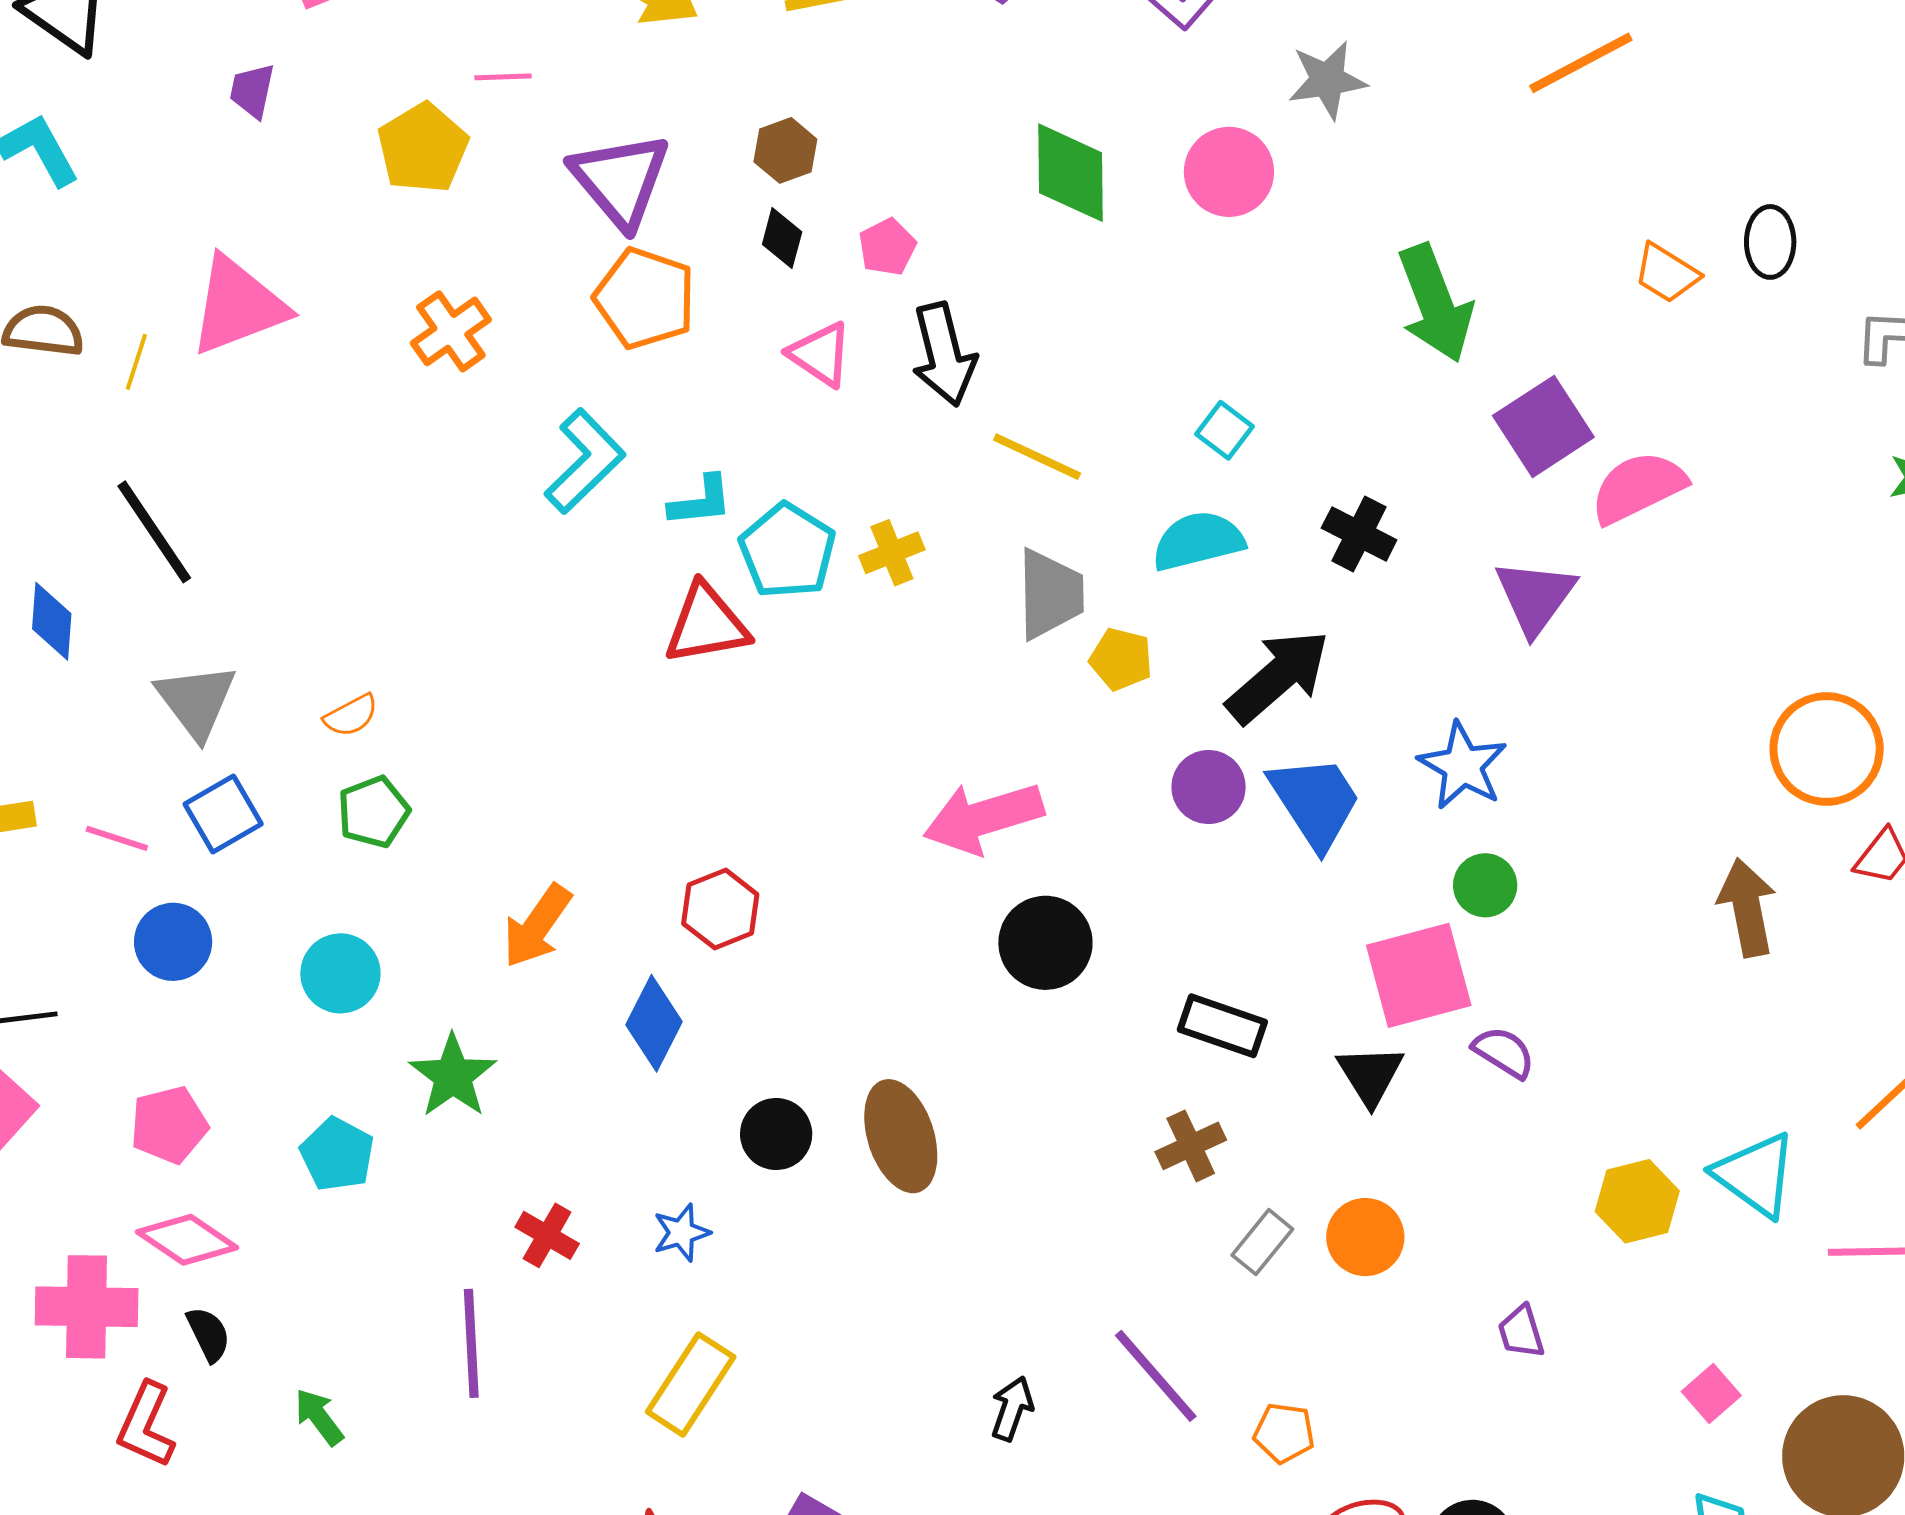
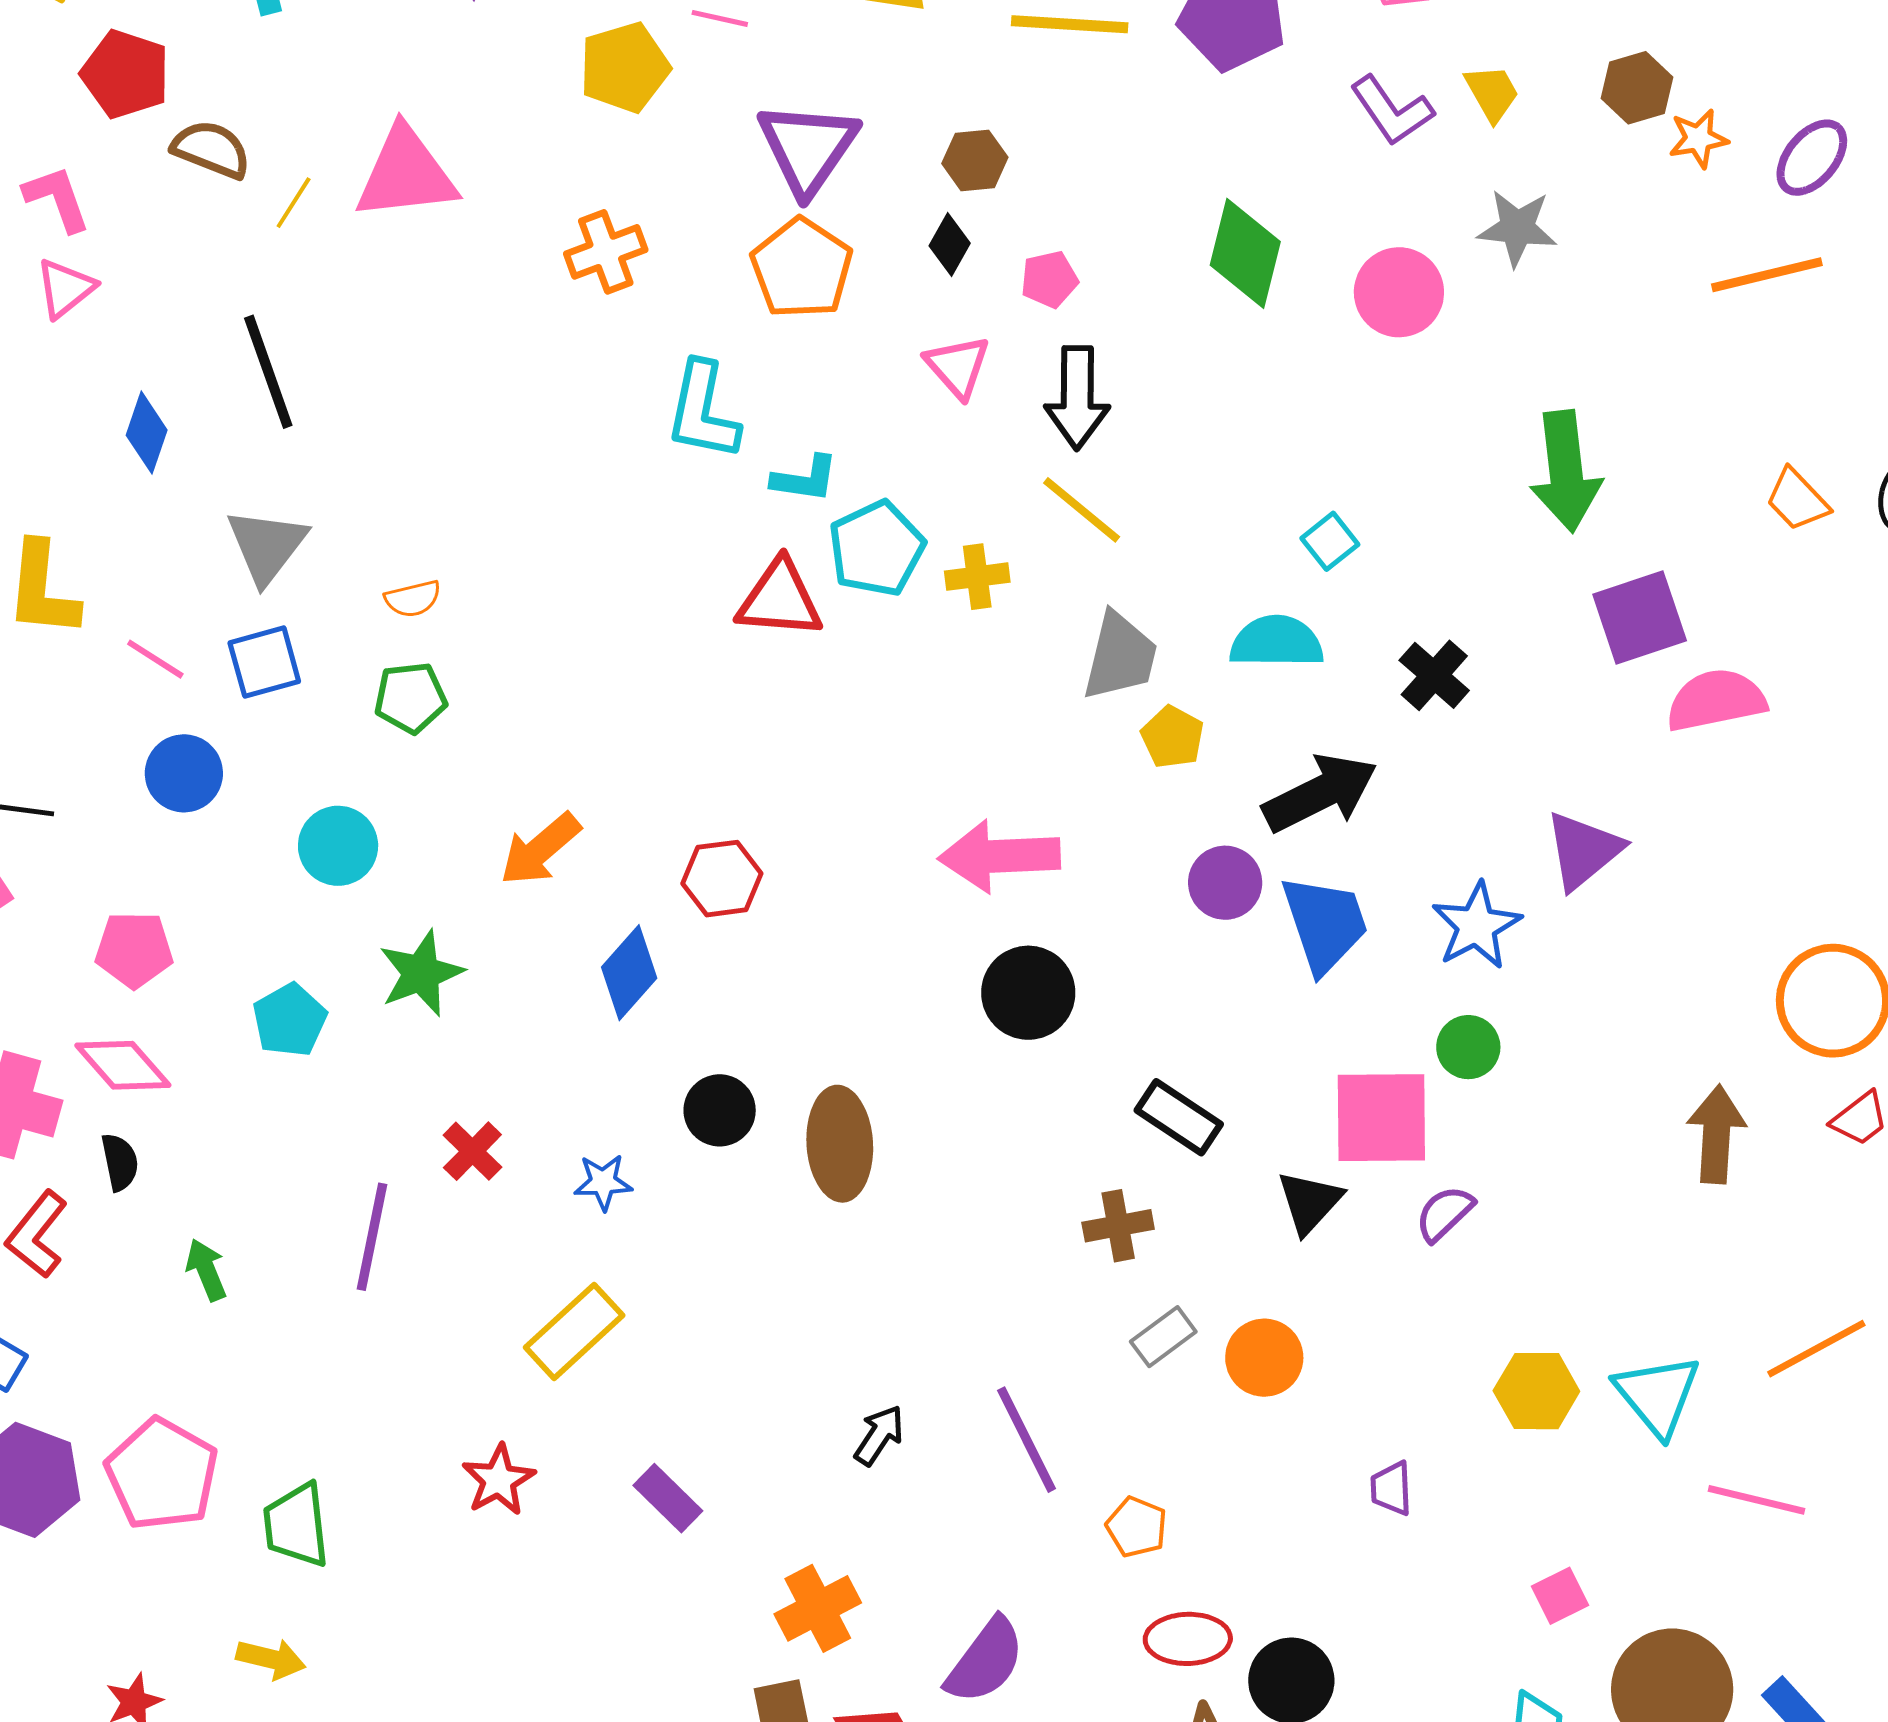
yellow line: (1037, 457) -> (1082, 510), moved
cyan L-shape: (585, 461) -> (703, 411), turned 131
purple triangle: (1535, 597) -> (1583, 850), moved
purple semicircle: (1504, 1052) -> (1445, 1213), turned -90

